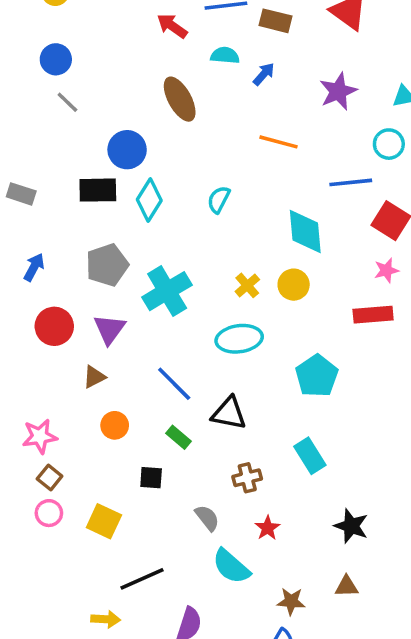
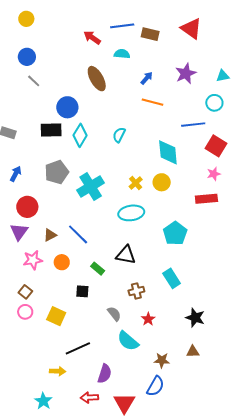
blue arrow: (264, 74) -> (147, 78), moved
purple triangle: (109, 329) -> (19, 232), moved
blue line: (174, 384) -> (78, 234), moved
pink star: (40, 436) -> (33, 260), moved

